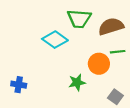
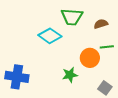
brown semicircle: (111, 26) -> (101, 24), size x0.6
blue cross: (19, 85) -> (17, 77), size x1.6

